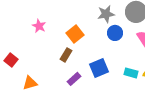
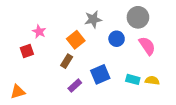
gray star: (106, 14) -> (93, 19), moved
red square: (11, 60) -> (27, 51), moved, turned 32
orange triangle: (30, 83) -> (18, 92), moved

